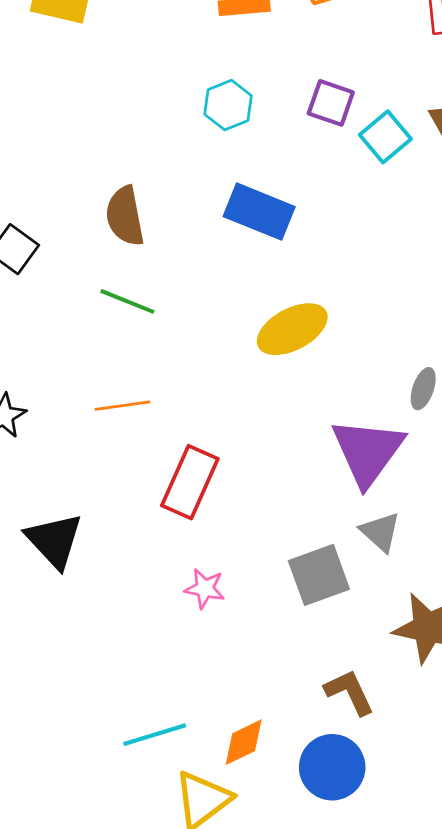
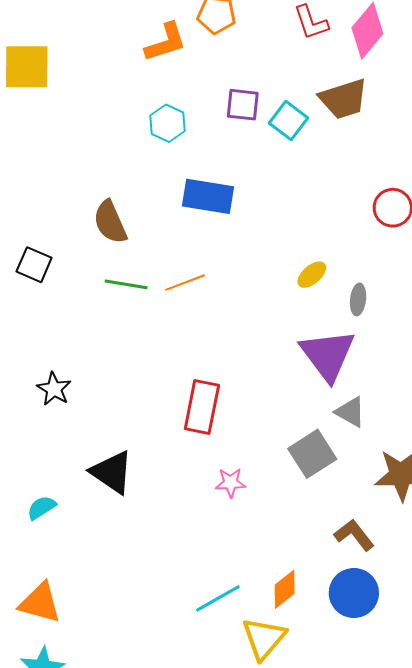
yellow ellipse: (292, 329) -> (312, 275), moved, size x0.6
orange line: (122, 406) -> (185, 283), moved

